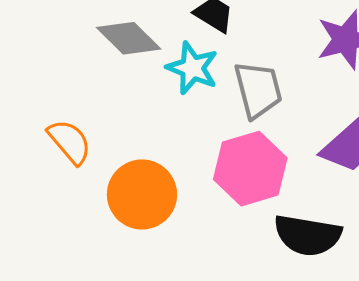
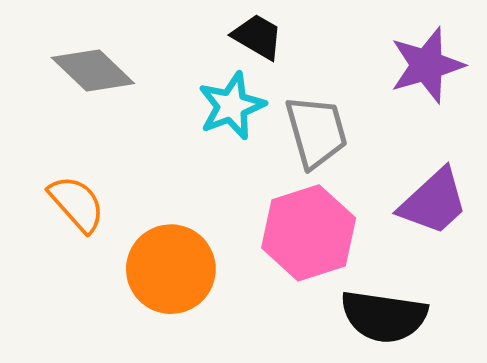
gray diamond: (129, 38) -> (93, 71), moved
cyan star: (192, 68) -> (232, 106), turned 30

